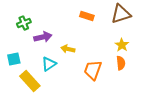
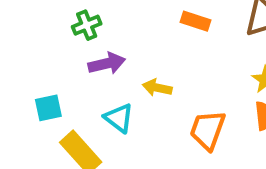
green cross: (24, 23) -> (87, 25), moved
cyan triangle: (49, 64) -> (119, 118), turned -49

